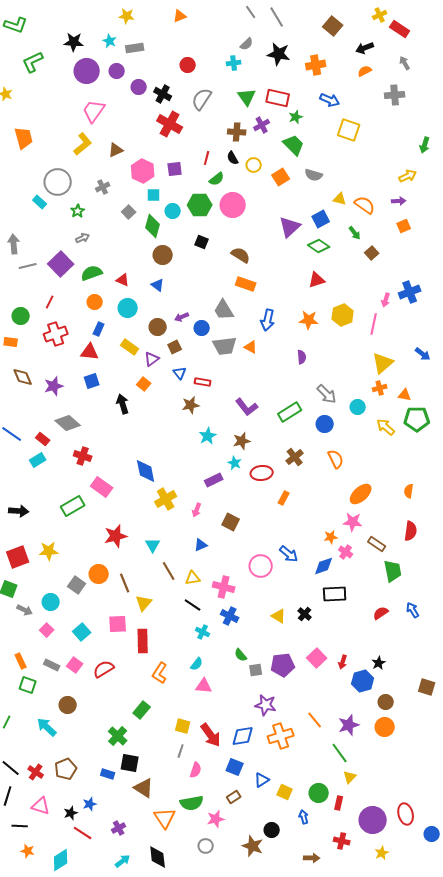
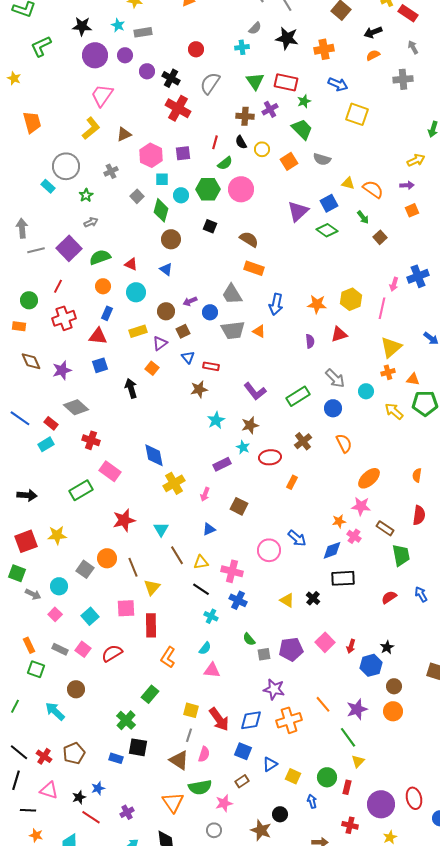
red triangle: (317, 280) -> (339, 334), moved
yellow rectangle: (130, 347) -> (138, 331), turned -54
brown triangle: (144, 788) -> (179, 760), moved

